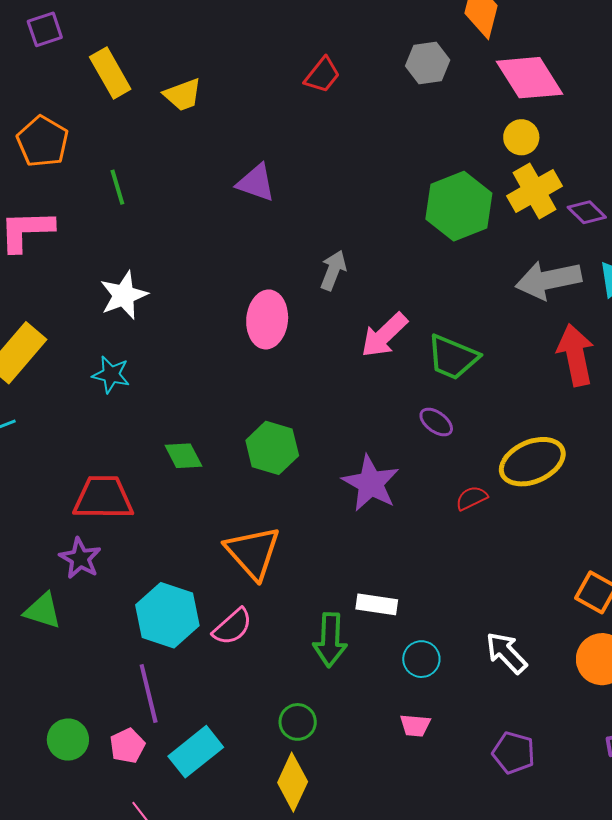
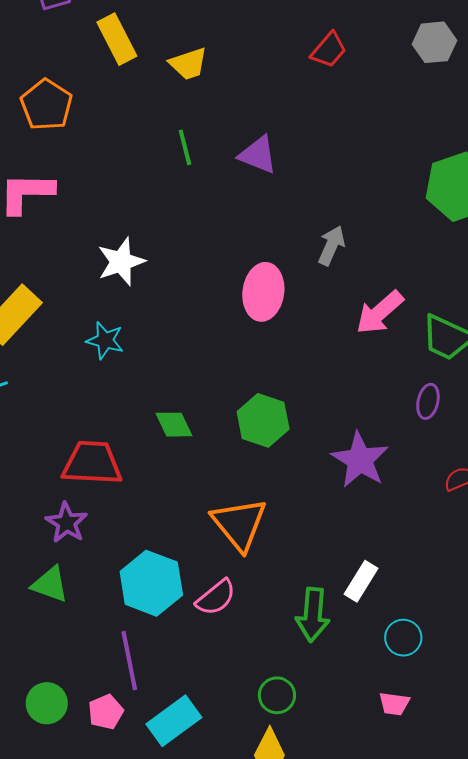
green line: (117, 187) -> (185, 147), moved
purple ellipse: (436, 422) -> (428, 401), turned 64
white rectangle: (377, 604) -> (361, 581), turned -69
green triangle: (43, 611) -> (50, 584), moved

